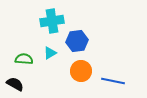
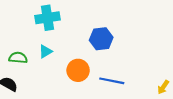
blue hexagon: (77, 41) -> (101, 39), moved

